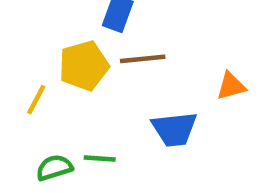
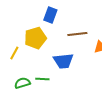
brown line: (143, 59) -> (77, 34), moved
blue trapezoid: (174, 129) -> (63, 61), moved

